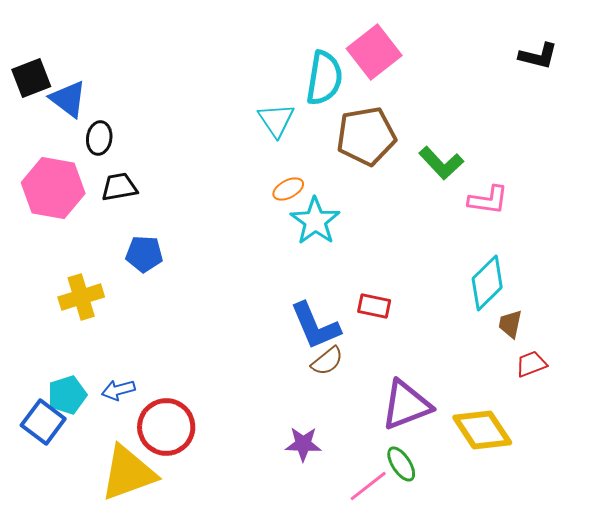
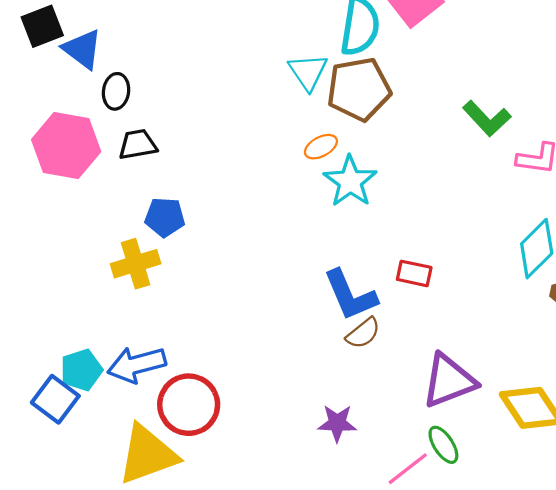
brown pentagon: (366, 136) -> (359, 89), moved
yellow cross: (81, 297) -> (136, 264), moved
blue arrow: (118, 390) -> (137, 365), size x1.6

